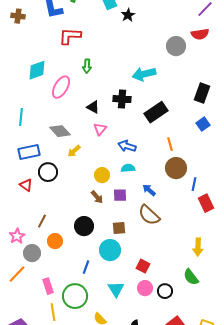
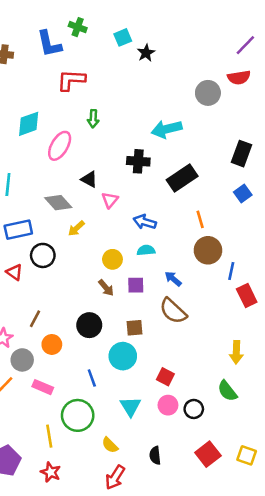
black triangle: (93, 107) -> (89, 179), moved
blue line: (86, 267) -> (92, 378), turned -40
pink rectangle: (48, 286) -> (43, 387), moved, turned -49

